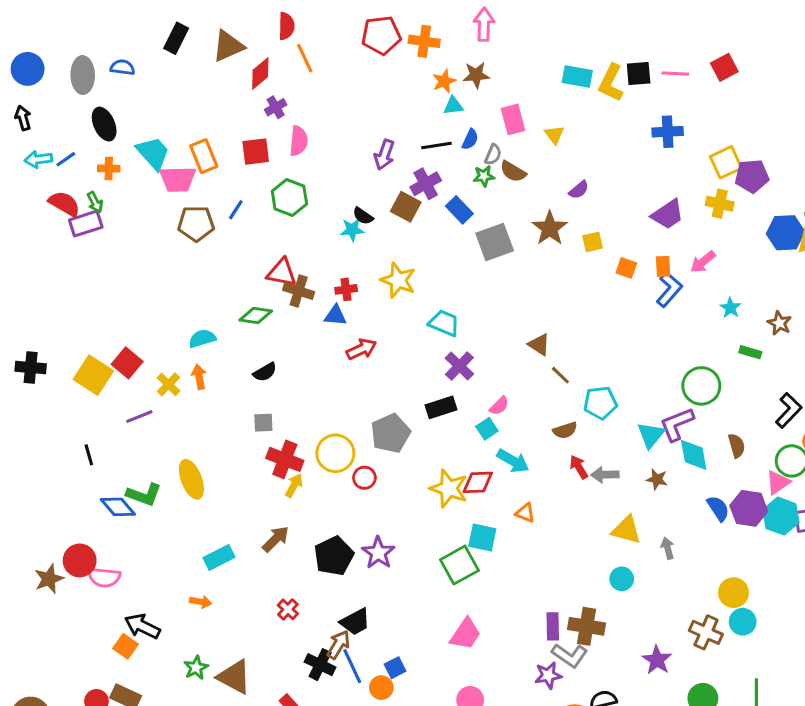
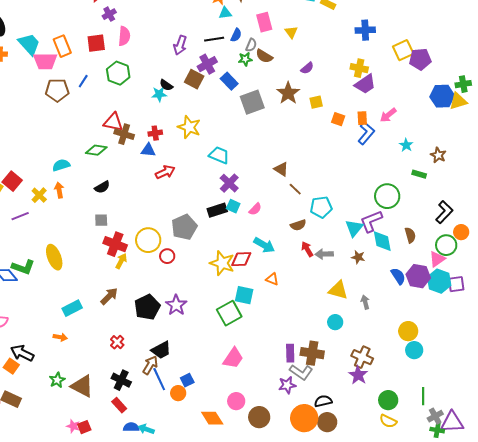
yellow cross: (720, 204) -> (359, 68), moved
cyan square: (487, 429) -> (233, 206), moved, turned -32
brown cross: (706, 632) -> (362, 357), moved
black cross: (320, 665) -> (121, 380), moved

